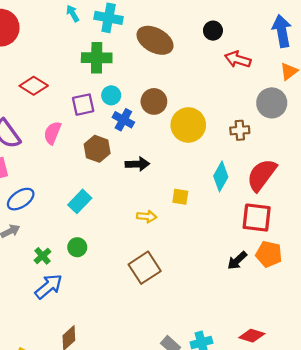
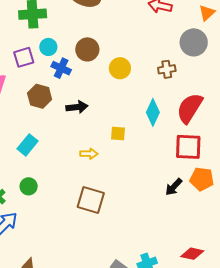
yellow circle: (188, 125) -> (120, 68), size x0.7
brown square: (145, 268) -> (91, 200), turned -36

